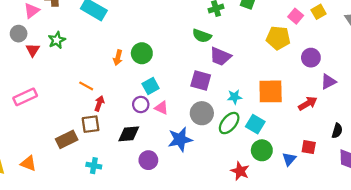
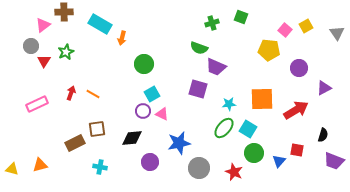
orange arrow: (118, 58) -> (122, 38), moved
purple triangle: (328, 82) -> (324, 88), moved
red arrow: (99, 103) -> (71, 93), moved
red arrow: (308, 103) -> (296, 110), size x1.4
gray circle: (202, 113) -> (199, 168), moved
orange triangle: (28, 163) -> (40, 165), turned -35

